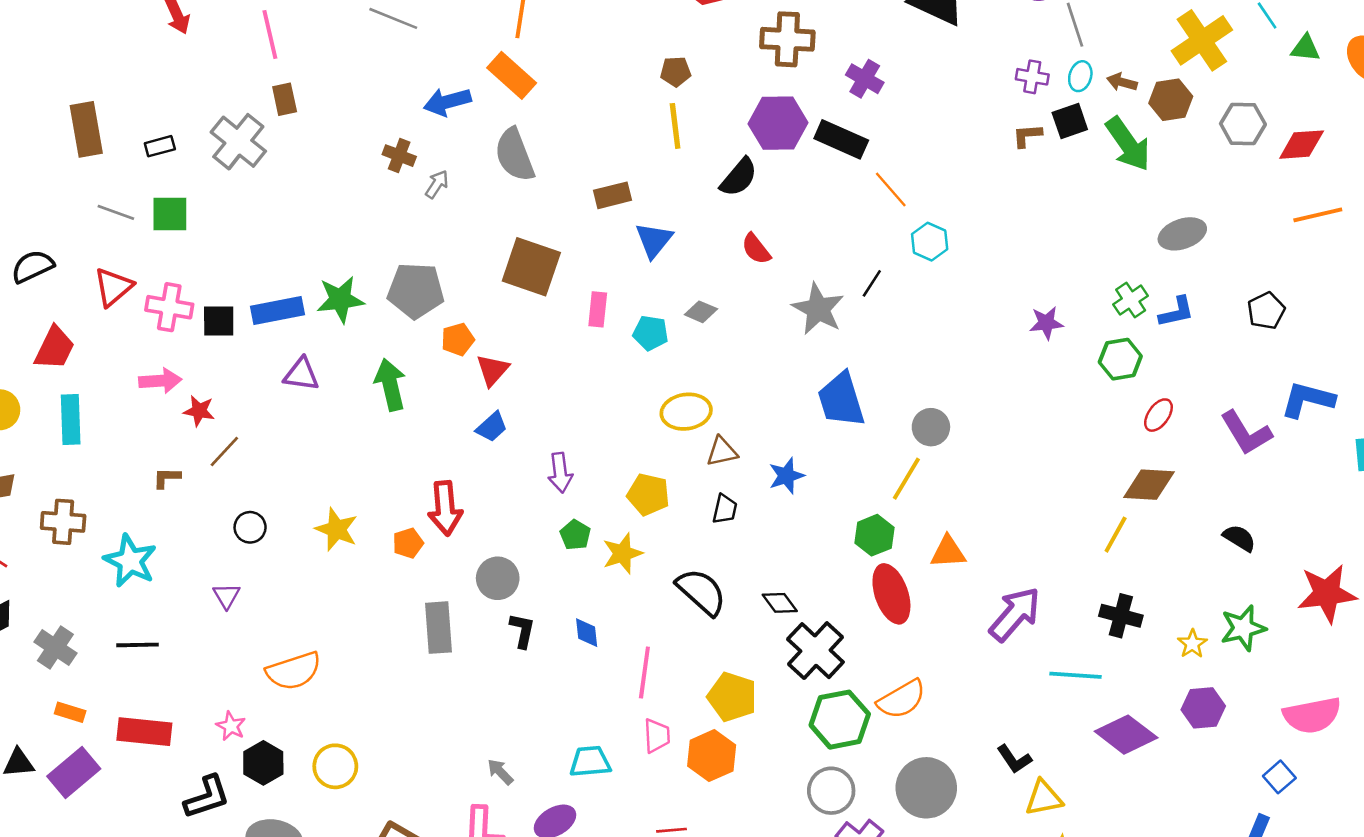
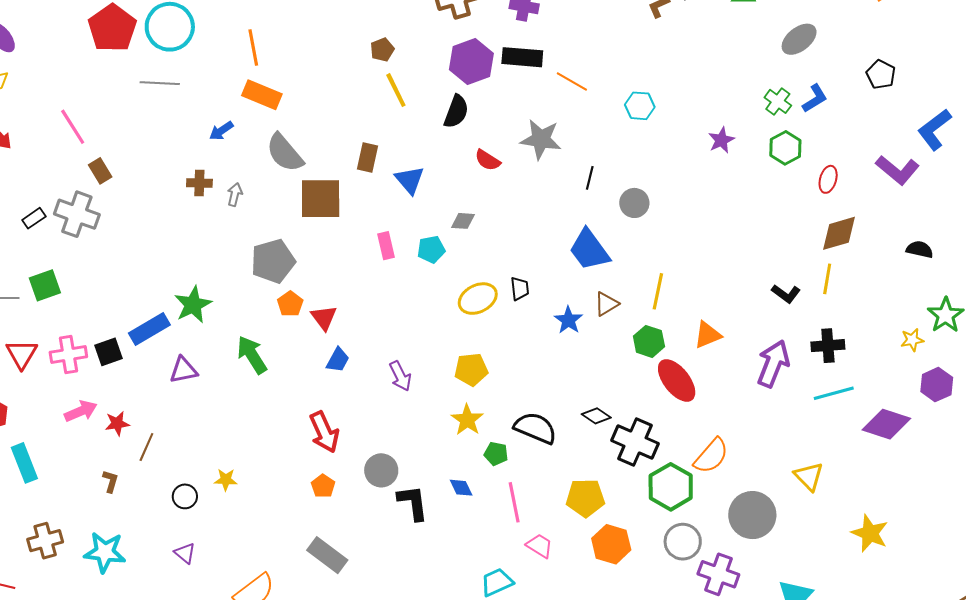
blue arrow: (447, 102) -> (221, 131), size x0.7
black rectangle: (160, 146) -> (34, 218), moved
brown rectangle: (612, 195) -> (368, 158), turned -44
cyan hexagon: (930, 242) -> (640, 106), moved
brown square: (531, 267) -> (321, 199), moved
black line: (872, 283) -> (590, 178), moved
gray pentagon: (416, 291) -> (273, 261), moved
gray star: (818, 309) -> (541, 139), moved
blue L-shape: (1308, 400) -> (934, 130), turned -33
gray circle: (931, 427) -> (634, 203), moved
brown triangle: (722, 452) -> (606, 304), moved
brown L-shape: (167, 478) -> (110, 481), turned 125
black trapezoid: (725, 509) -> (520, 289), moved
yellow star: (336, 529) -> (226, 480), moved, size x0.7
green pentagon: (575, 535) -> (496, 454), moved
orange pentagon: (408, 543) -> (323, 486), moved
black cross: (1121, 616) -> (828, 346), moved
gray rectangle: (439, 628) -> (327, 555), moved, turned -30
black L-shape: (522, 631) -> (413, 503), size x1.4
yellow star: (1192, 644) -> (912, 340), turned -30
pink trapezoid: (657, 736) -> (540, 546), turned -36
orange hexagon: (712, 756) -> (611, 544), moved
black L-shape: (1014, 759) -> (786, 294), moved
yellow triangle: (1044, 798) -> (809, 476), moved, turned -44

